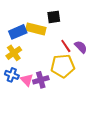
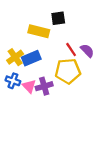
blue rectangle: (18, 32) -> (31, 58), moved

